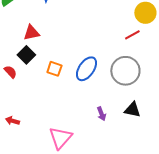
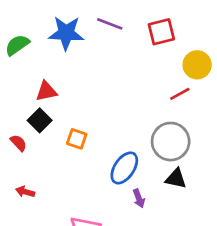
blue ellipse: (86, 69) -> (124, 168), moved
black triangle: (132, 110) -> (176, 179), moved
red arrow: (12, 121) -> (25, 192), moved

